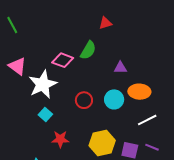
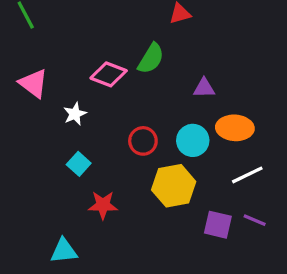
white star: (43, 84) -> (75, 114), size x0.5
yellow hexagon: (102, 143) -> (174, 186), moved

